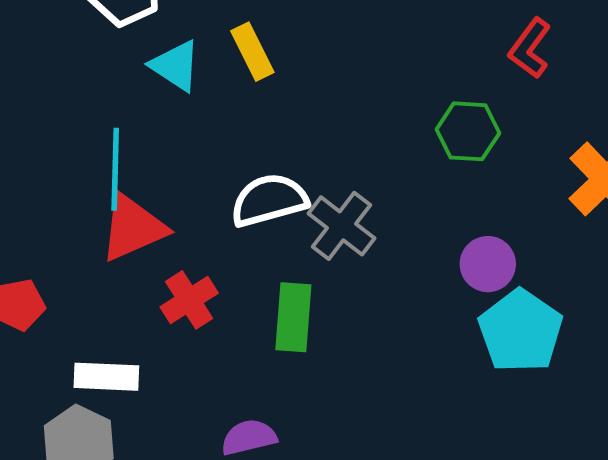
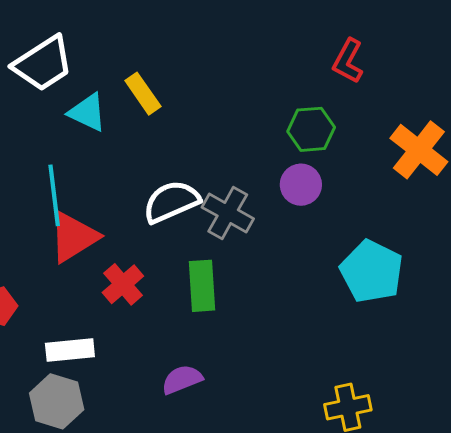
purple circle: (488, 264) -> (301, 185), moved

